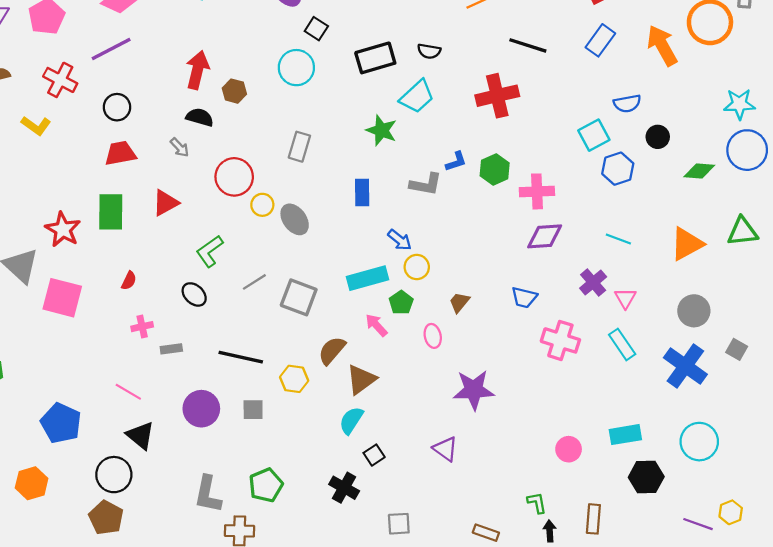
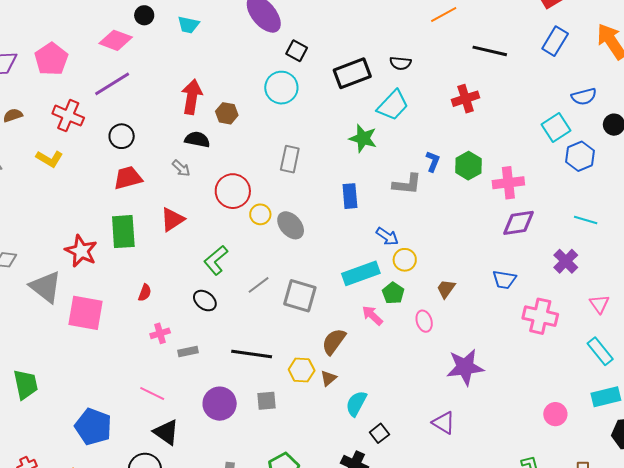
red cross: (497, 96) -> (466, 99), size x0.7
blue L-shape: (456, 162) -> (433, 161), turned -45
pink triangle: (625, 298) -> (599, 304), moved
cyan rectangle: (622, 344) -> (600, 351), moved
brown triangle: (361, 379) -> (329, 378), moved, size x0.6

